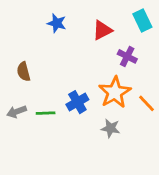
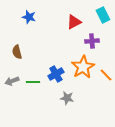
blue star: (57, 23) -> (29, 17), moved
purple cross: (127, 56) -> (92, 41), turned -32
gray star: (111, 128) -> (67, 98), moved

